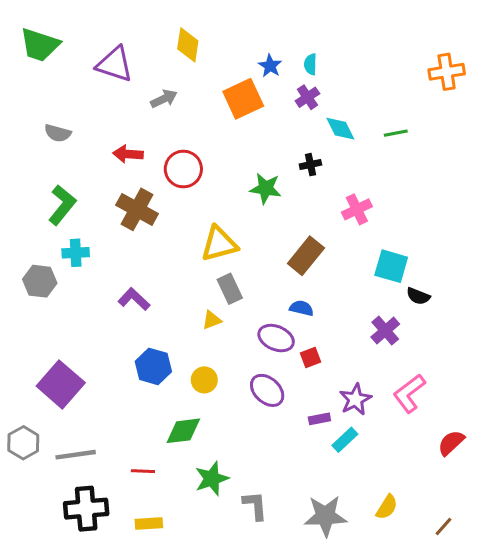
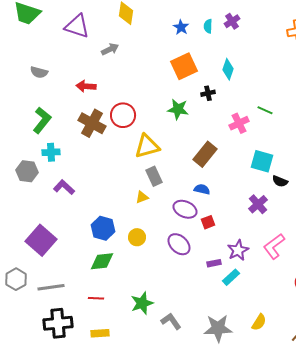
purple cross: (307, 97) -> (232, 21), moved
orange square: (243, 99) -> (184, 66), moved
cyan diamond: (340, 129) -> (228, 69), turned 45
green line: (396, 133) -> (265, 110), moved, turned 35
red circle: (183, 169) -> (123, 115), moved
purple L-shape: (134, 299) -> (64, 187), moved
green diamond: (183, 431) -> (102, 261), moved
gray L-shape: (255, 506) -> (171, 321), turned -30

